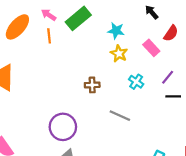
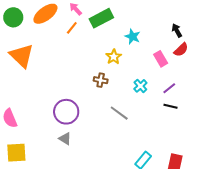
black arrow: (152, 12) -> (177, 30), moved
orange line: (49, 36) -> (72, 28), turned 32
yellow star: (119, 54) -> (114, 57), moved

